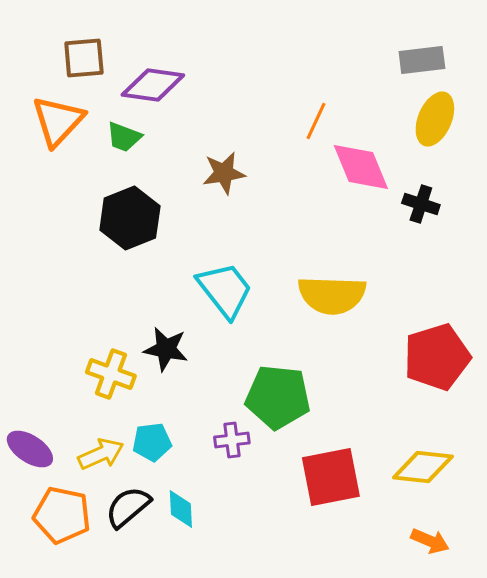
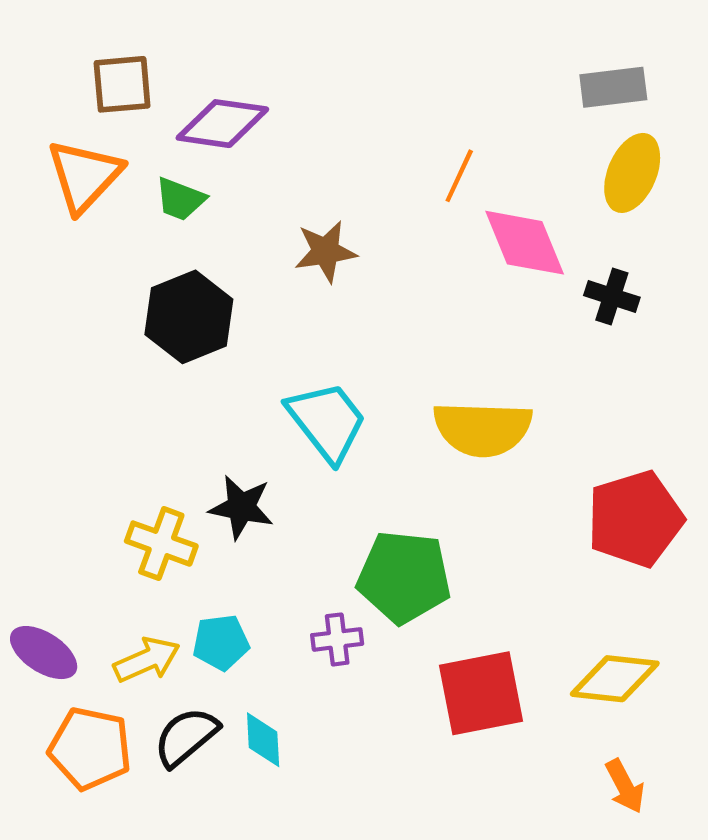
orange arrow: (430, 541) -> (625, 786), turned 39

